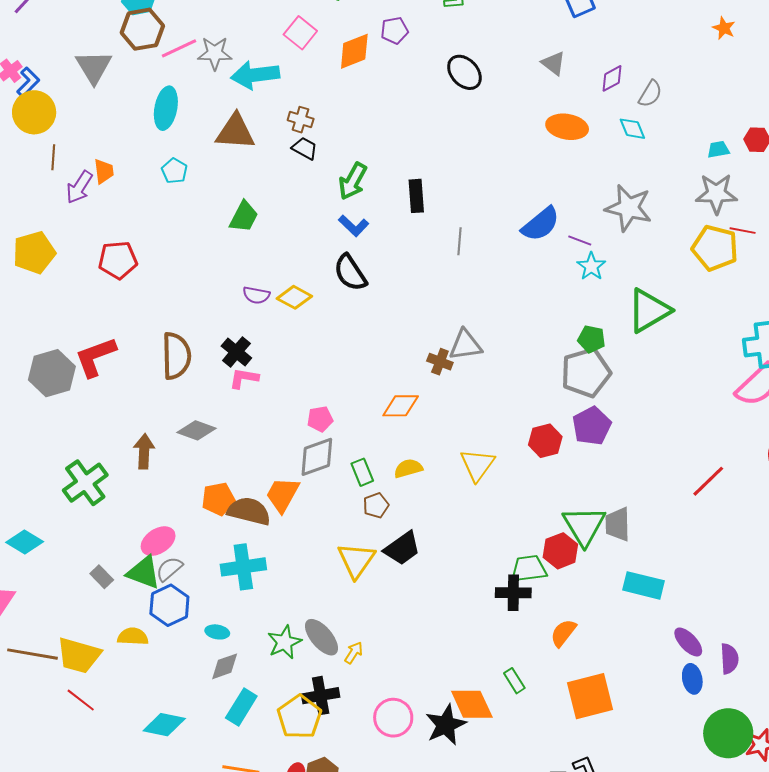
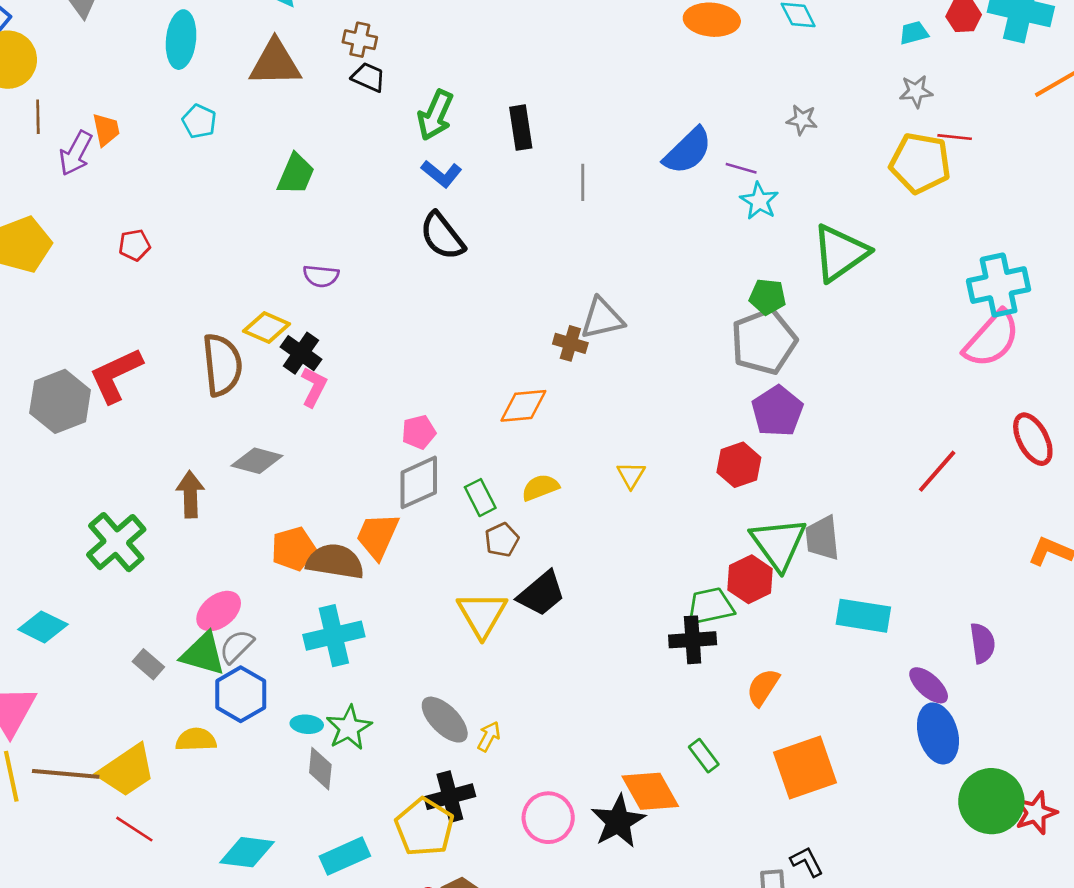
gray star: (716, 194) -> (916, 91), size x0.6
gray star: (629, 208) -> (802, 120), size x0.5
red pentagon: (118, 260) -> (134, 245), size x0.6
yellow diamond: (294, 297) -> (267, 327), moved
pink L-shape: (244, 378) -> (314, 387), turned 112
red hexagon: (545, 441) -> (739, 465), moved
yellow triangle: (477, 465) -> (631, 475), size x0.6
green star: (284, 642) -> (349, 728), moved
yellow trapezoid: (79, 655) -> (127, 770), turned -45
purple semicircle: (729, 659) -> (982, 643), moved
gray diamond: (225, 666) -> (320, 769), turned -60
blue ellipse: (692, 679) -> (938, 733), size x1.5
cyan rectangle: (241, 707) -> (345, 856), moved, turned 39

